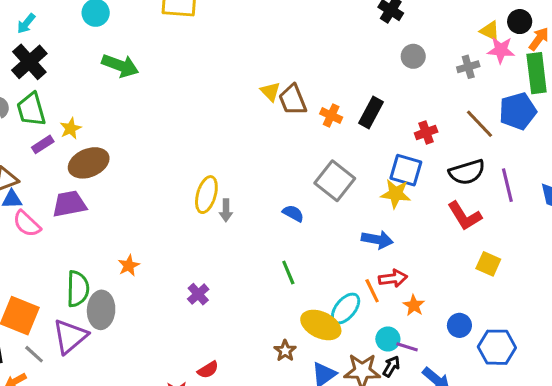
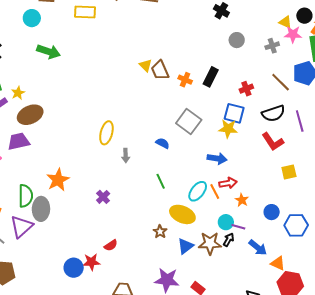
gray arrow: (226, 210) -> (126, 156), moved
yellow square: (488, 264) -> (289, 172), turned -35
orange star: (129, 266) -> (58, 180), size x1.6
cyan ellipse: (346, 309) -> (198, 191), moved

